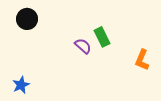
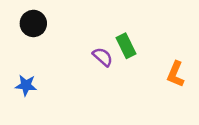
blue star: (21, 85) -> (26, 85), moved, turned 30

